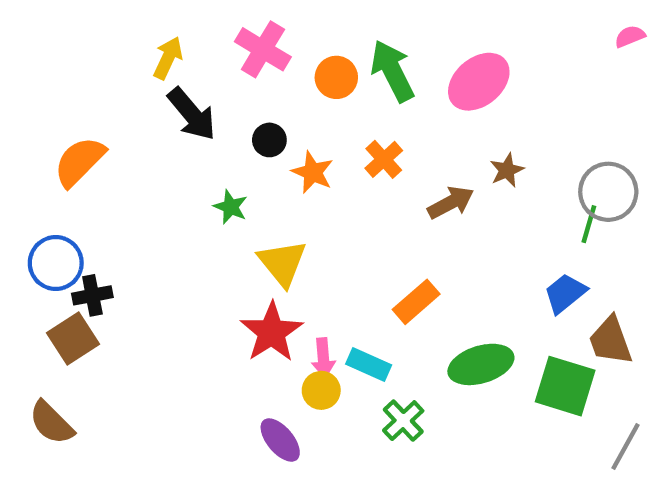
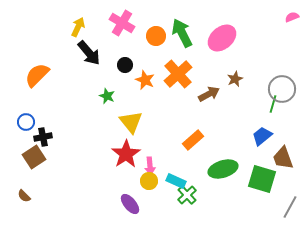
orange cross: (384, 159) -> (178, 74), size x1.6
blue circle: (56, 263) -> (26, 122), size x0.7
cyan rectangle: (369, 364) -> (176, 181), moved
brown semicircle: (51, 423) -> (24, 196), size x0.6

